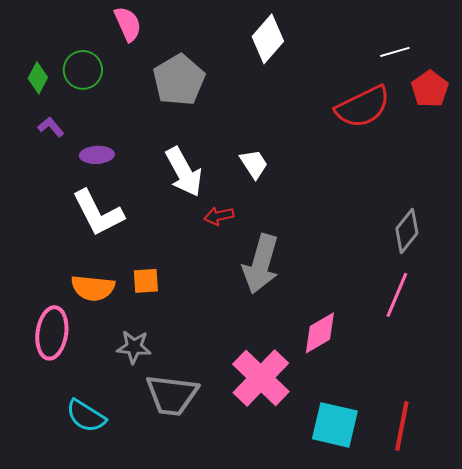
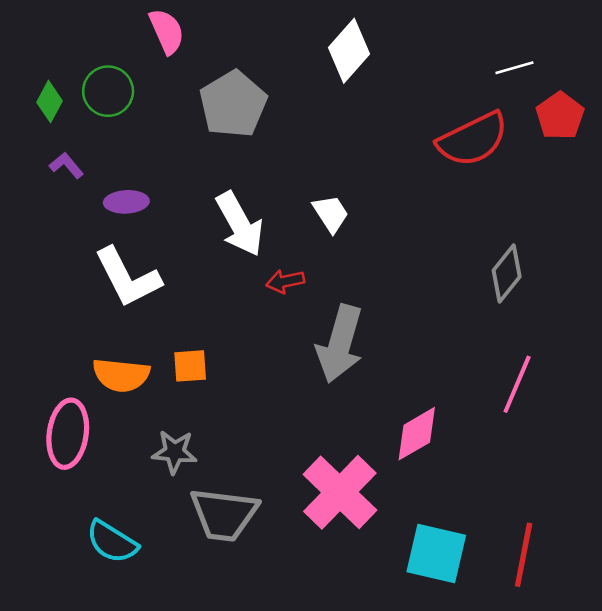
gray diamond: (407, 231) -> (507, 273), moved

